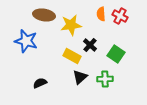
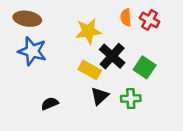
brown ellipse: (44, 15) -> (27, 19), moved
black cross: (90, 45) -> (112, 56), size x1.5

